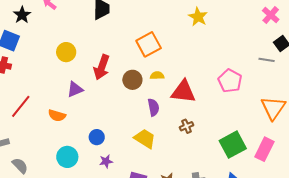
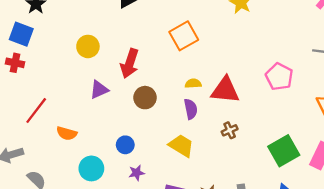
yellow semicircle: (157, 76) -> (193, 84), moved
brown circle: (132, 80) -> (145, 98), moved
orange semicircle: (57, 115) -> (67, 133), moved

